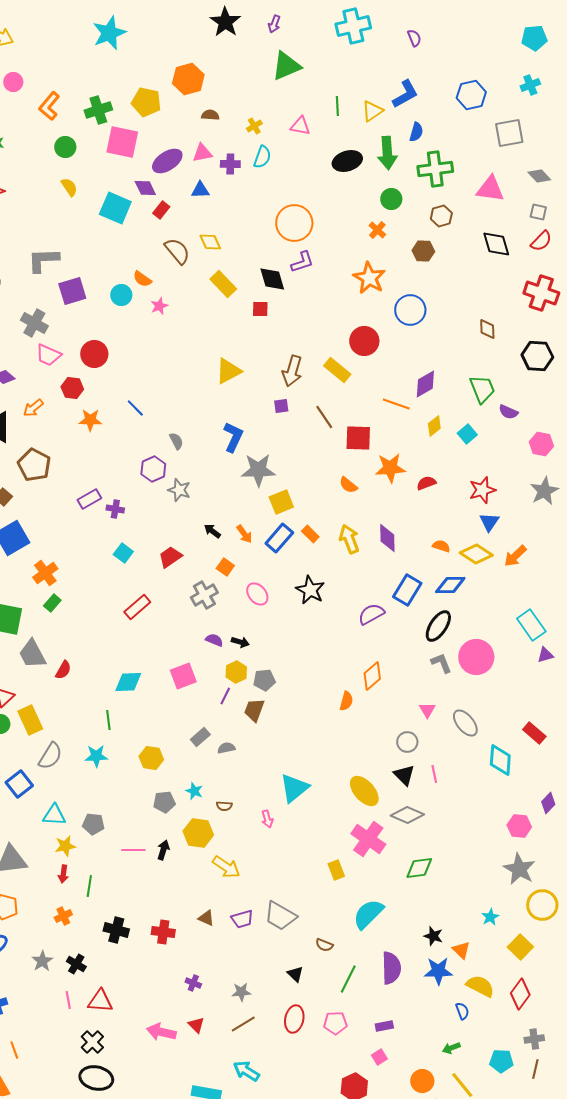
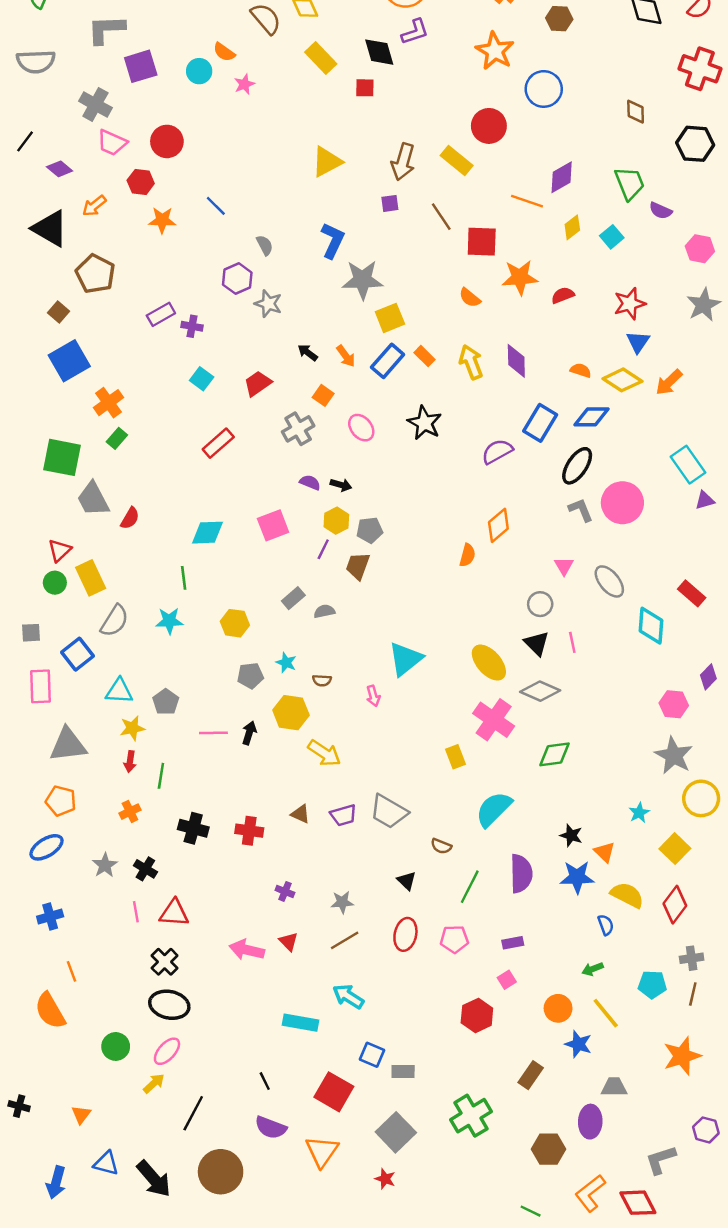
gray pentagon: (93, 824) -> (166, 702), turned 30

